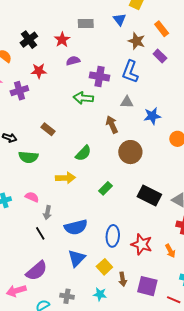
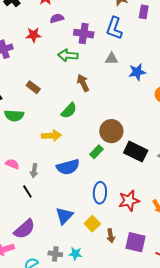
purple rectangle: (160, 56) -> (144, 12), turned 56
red star: (39, 71) -> (34, 35), moved
brown arrow: (112, 125) -> (83, 83), moved
brown circle: (130, 152) -> (111, 131), moved
green rectangle: (106, 188) -> (97, 152), moved
pink semicircle: (32, 197) -> (12, 164), moved
blue semicircle: (76, 227) -> (68, 167), moved
red star: (142, 244) -> (129, 201), turned -30
cyan star: (100, 294) -> (75, 254), moved

